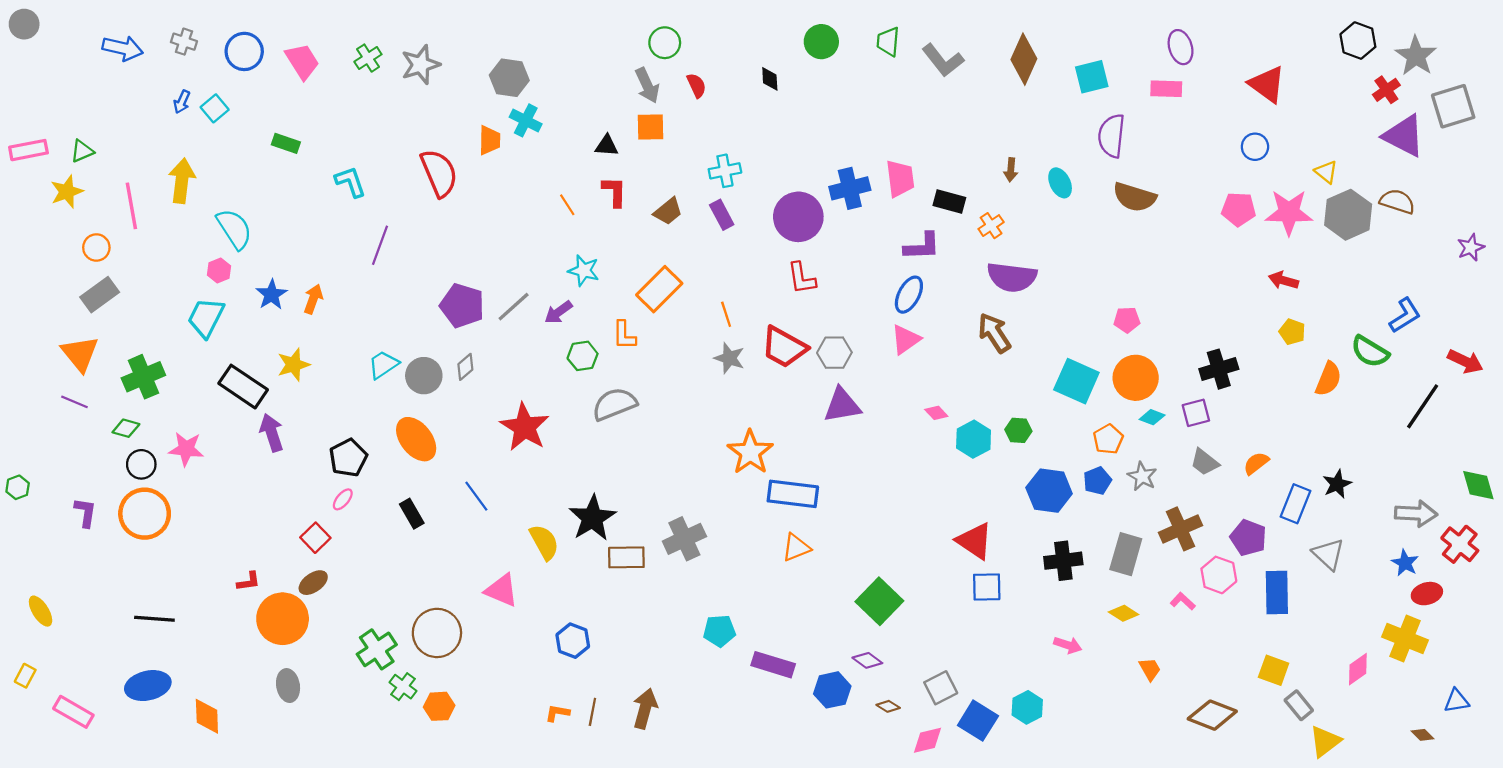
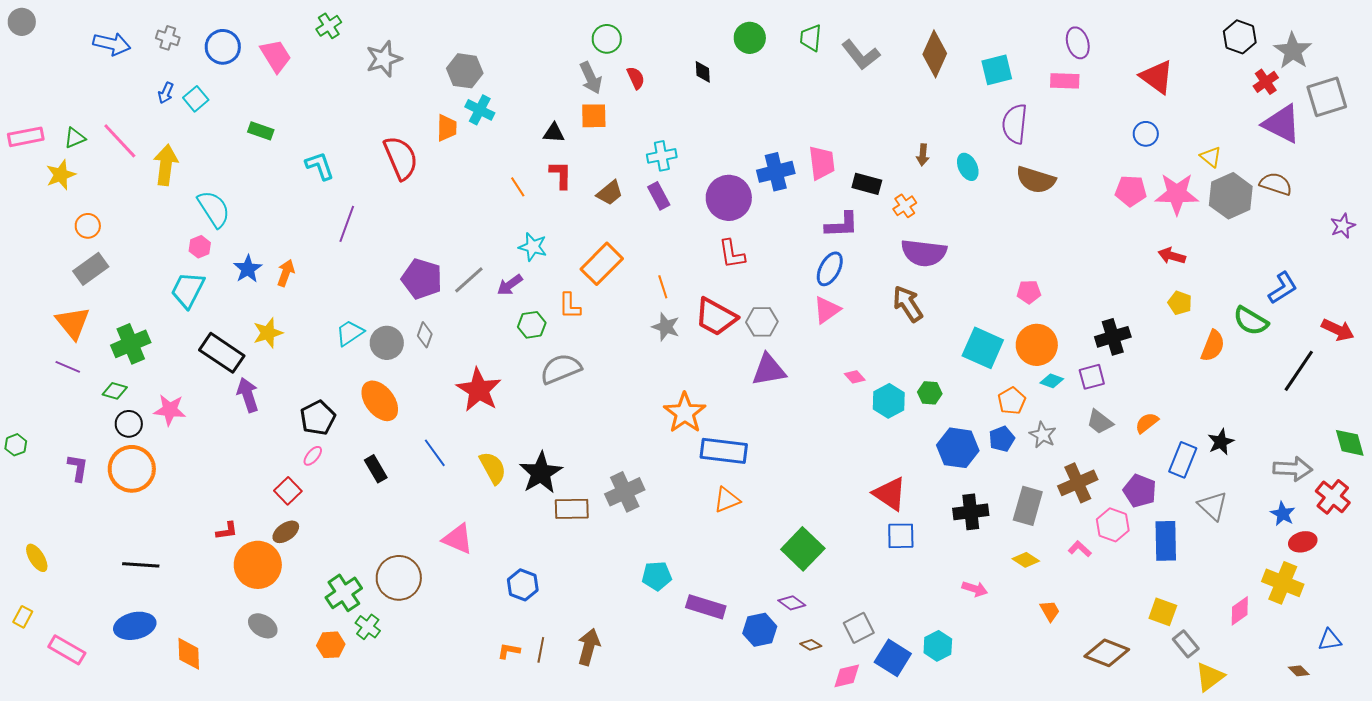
green cross: (368, 58) -> (329, 26), moved
pink line: (131, 206) -> (120, 141), moved, turned -33
gray diamond: (465, 367) -> (425, 335), turned -30
yellow semicircle: (544, 542) -> (493, 468), moved
gray ellipse: (288, 686) -> (263, 626), turned -48
orange hexagon: (439, 706) -> (331, 645), moved

